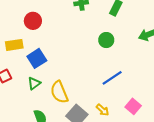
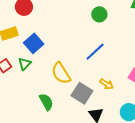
blue line: (112, 78) -> (95, 52), moved
green triangle: (34, 83) -> (25, 64), moved

